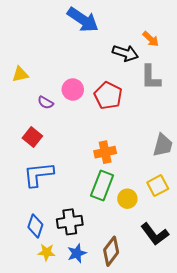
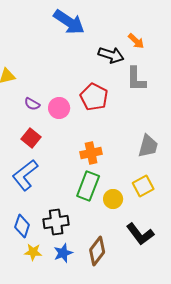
pink circle: (73, 89) -> (59, 108), moved
red square: (32, 137) -> (31, 138), moved
blue L-shape: (38, 174) -> (25, 175), turned -32

